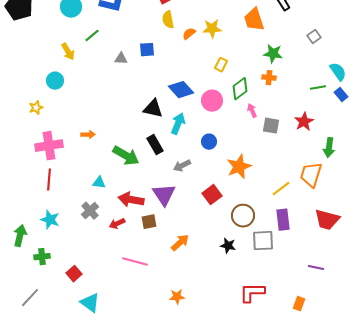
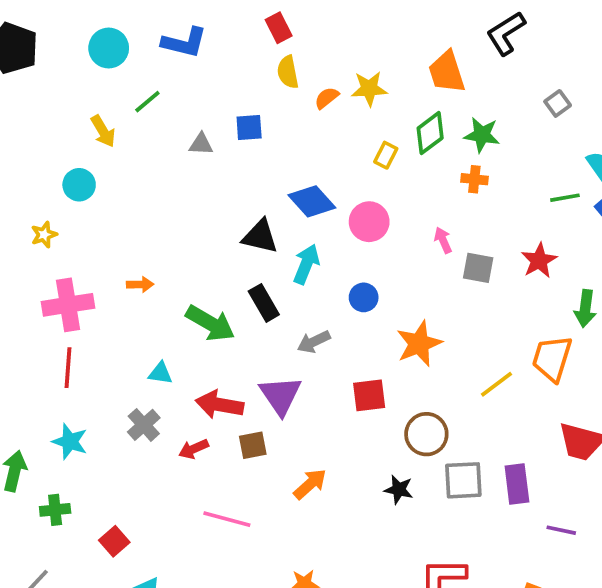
green diamond: (240, 89) -> (430, 133), moved
red square: (212, 195) -> (369, 395), turned 30
purple rectangle: (283, 220) -> (517, 484), moved

